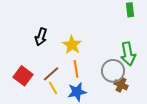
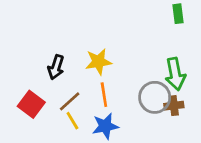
black arrow: (41, 37) -> (56, 67), moved
yellow star: (72, 45) -> (98, 62), turned 30
brown cross: (121, 85) -> (174, 106), moved, turned -32

